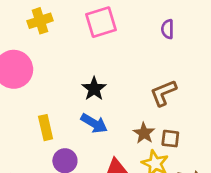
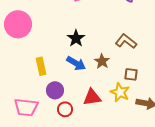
brown L-shape: (163, 93) -> (126, 41), turned 60
brown star: (144, 133) -> (102, 61), moved

